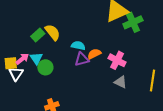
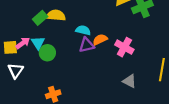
yellow semicircle: (53, 32) -> (56, 15), turned -48
white triangle: (16, 74) -> (16, 71), moved
gray triangle: (121, 82) -> (130, 81), moved

